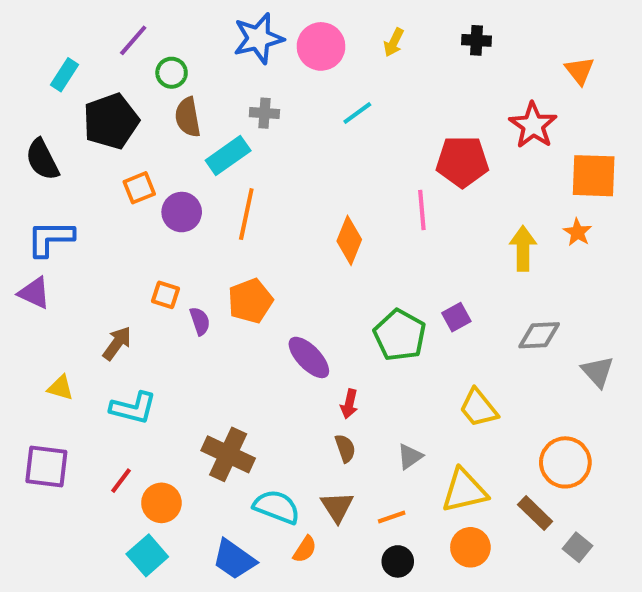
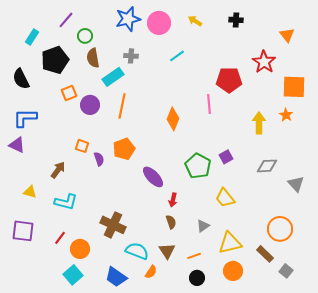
yellow arrow: (394, 42) -> (195, 21), turned 96
yellow trapezoid: (479, 408) -> (225, 198), moved

